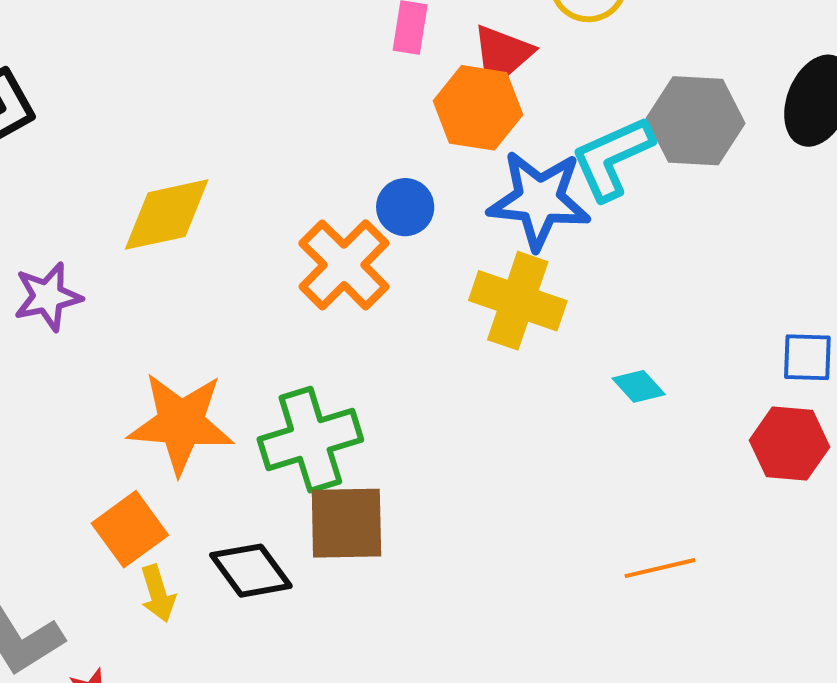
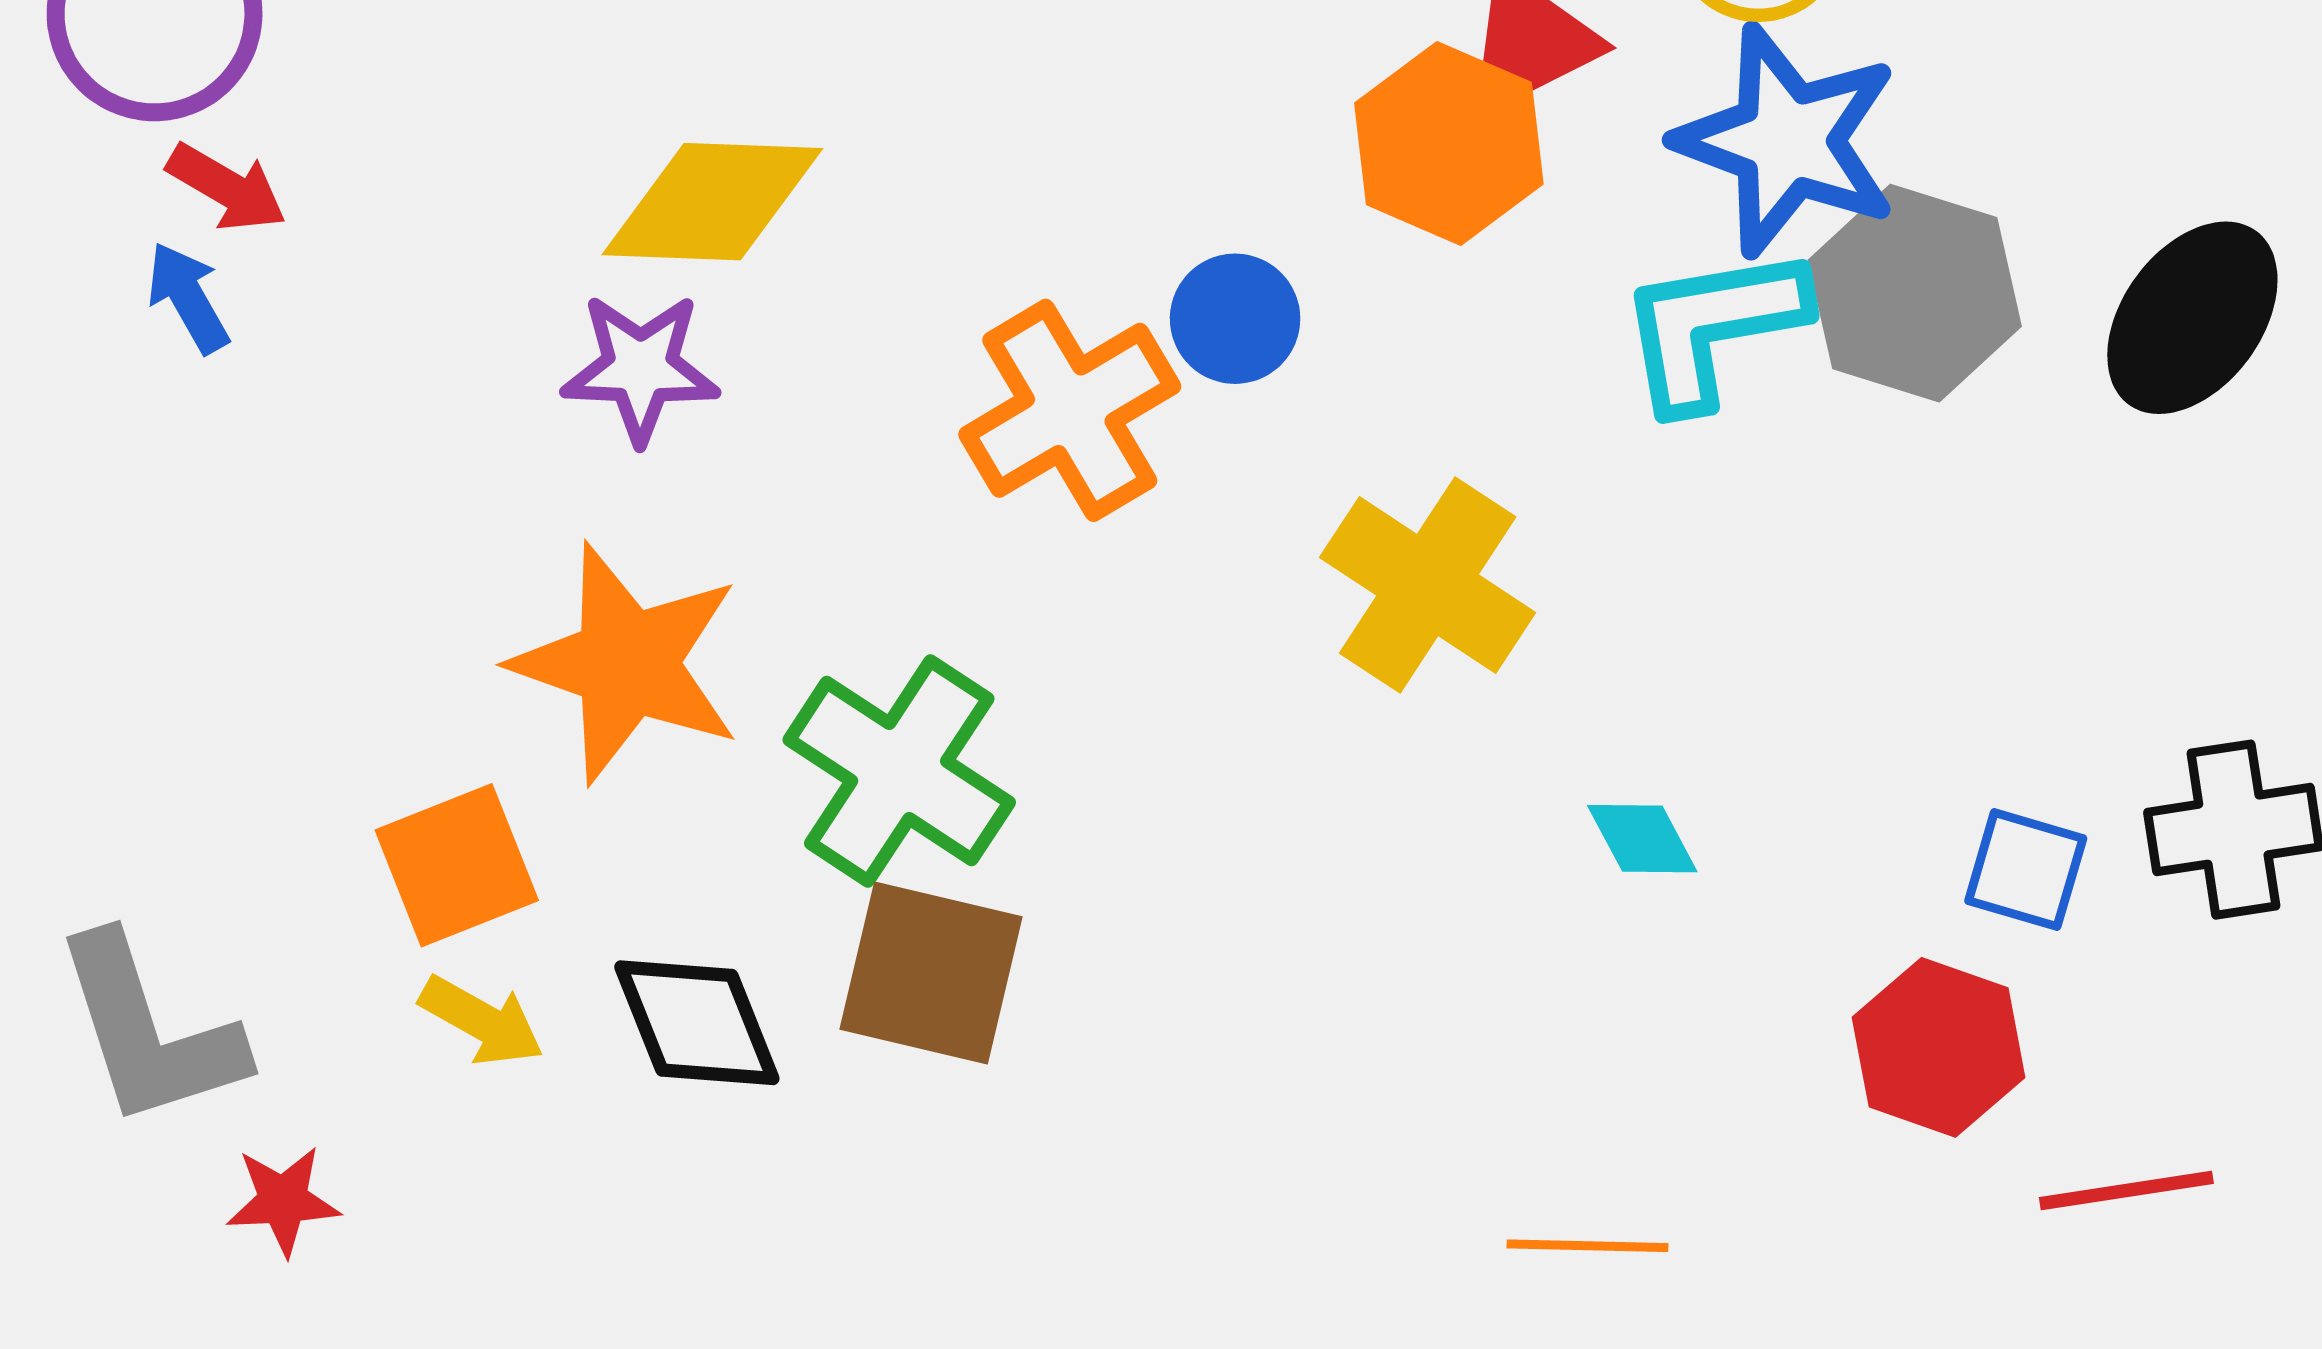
blue star: (539, 200) -> (1787, 141), moved
purple star: (48, 297) -> (640, 368), moved
green cross: (310, 440) -> (899, 771), turned 36
yellow arrow: (158, 594) -> (482, 1021), turned -58

